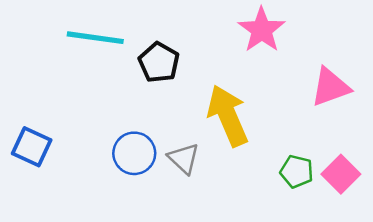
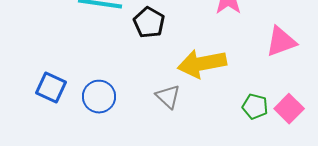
yellow arrow: (228, 116) -> (202, 64), turned -78
blue circle: (134, 153) -> (99, 97), moved

